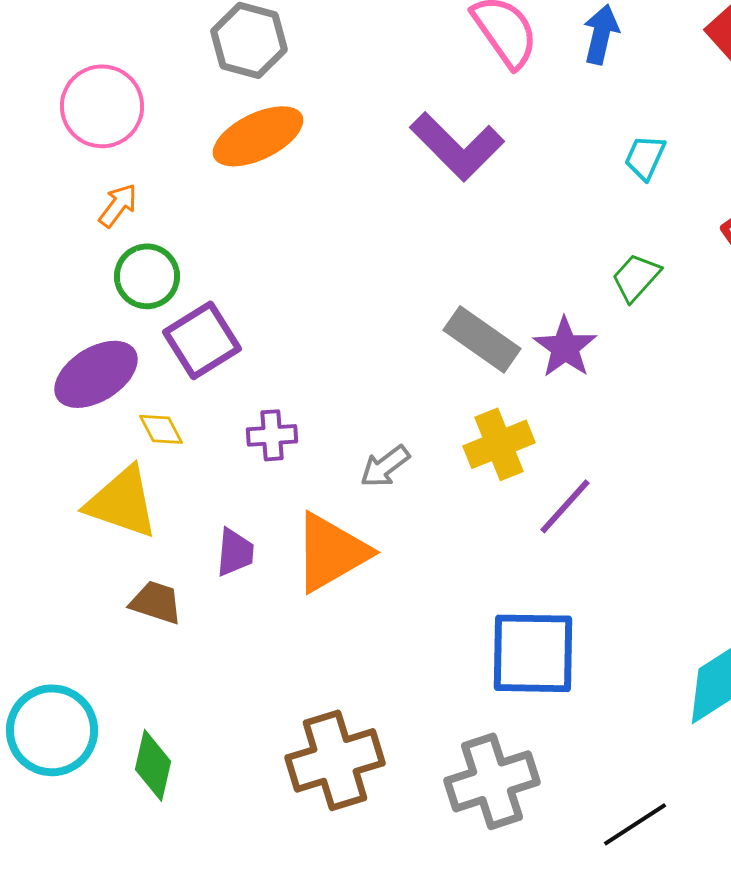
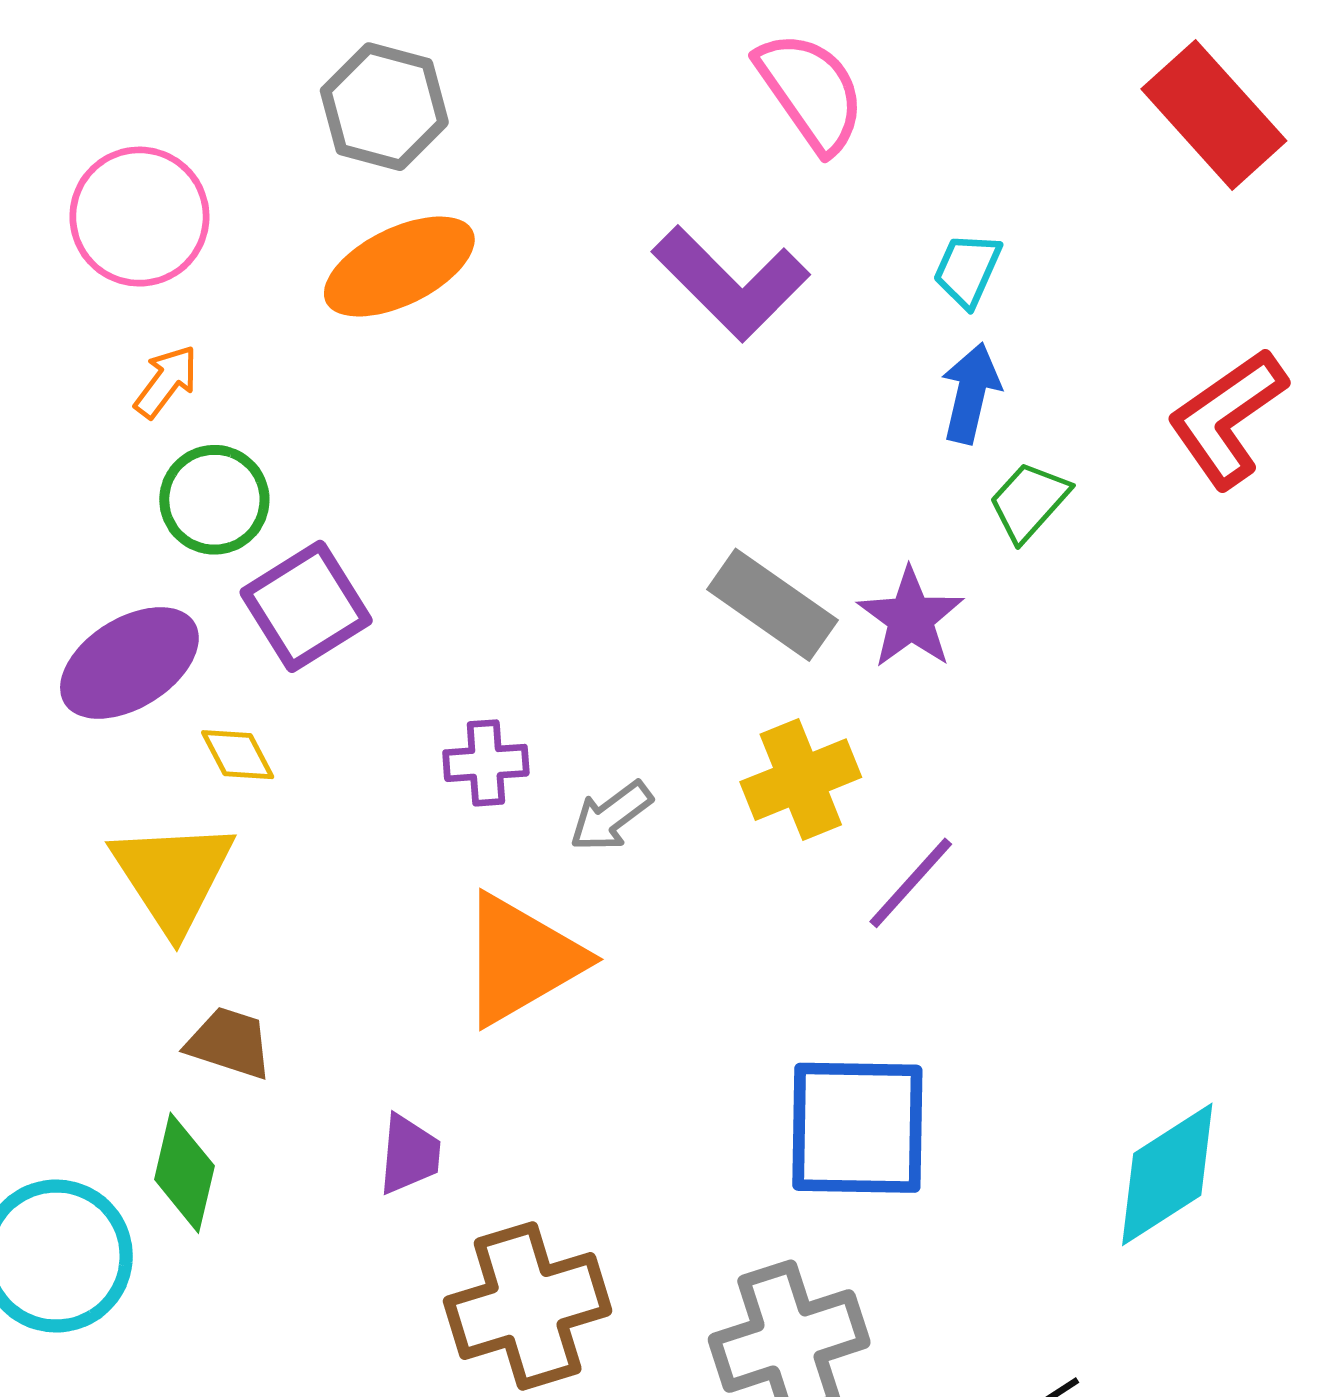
blue arrow: (601, 34) -> (971, 393), moved
cyan trapezoid: (645, 157) -> (967, 270), moved
purple cross: (272, 435) -> (486, 763), moved
yellow triangle: (122, 502) -> (173, 876), turned 38
purple trapezoid: (235, 552) -> (409, 1154), moved
green diamond: (153, 765) -> (184, 1173), moved

